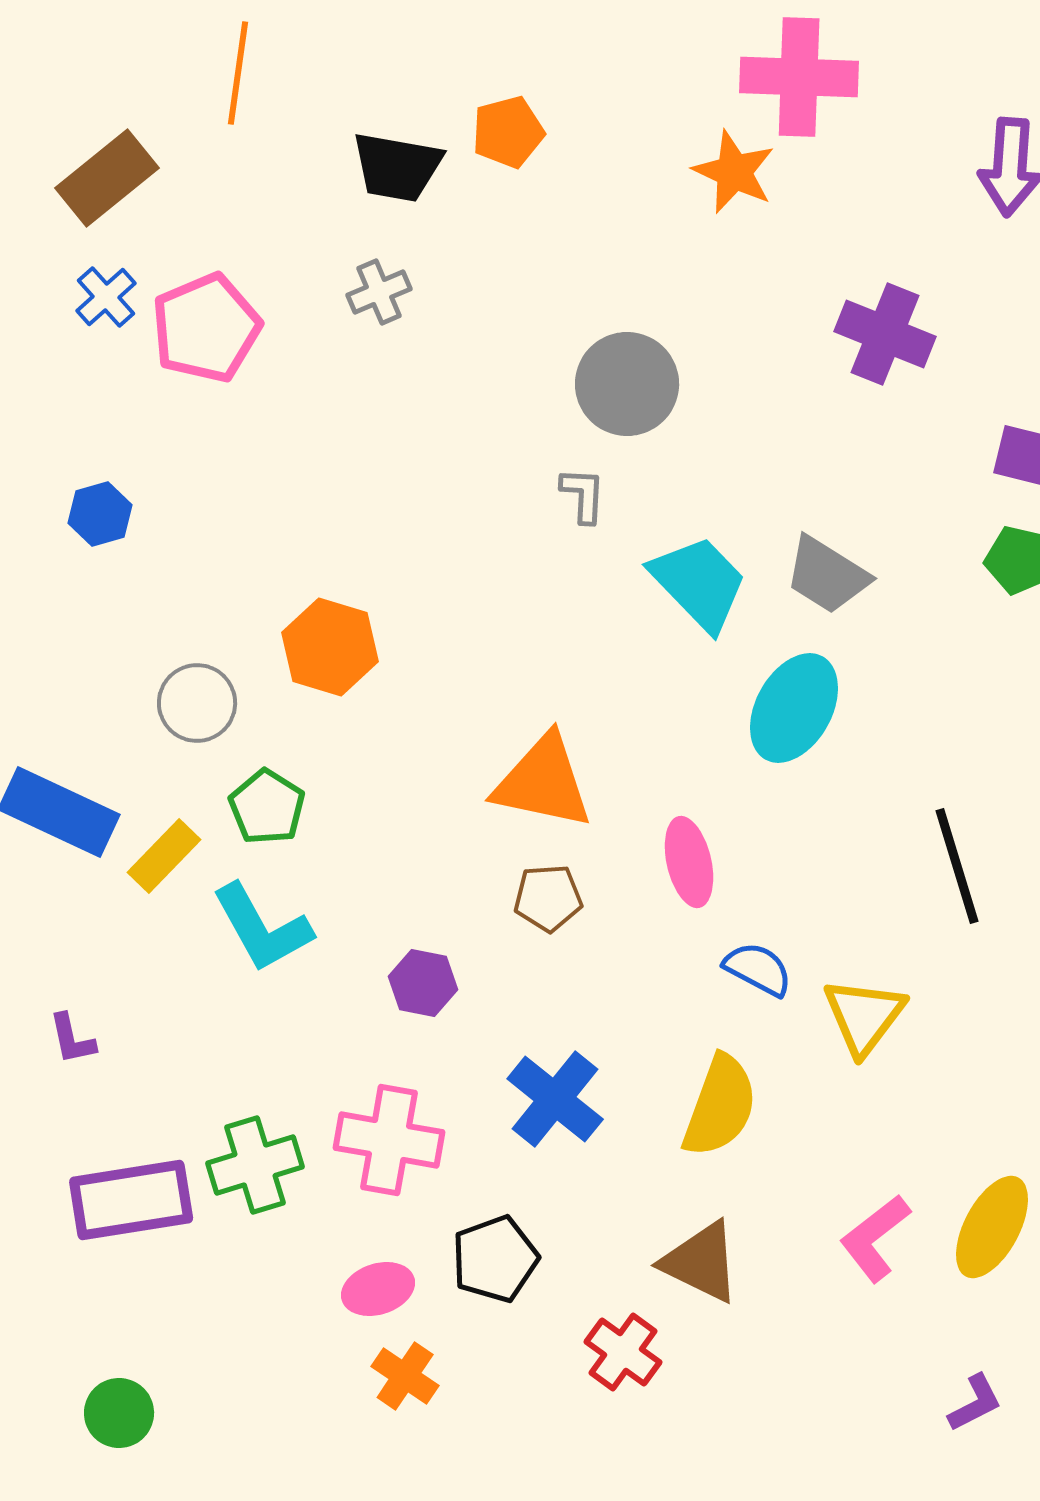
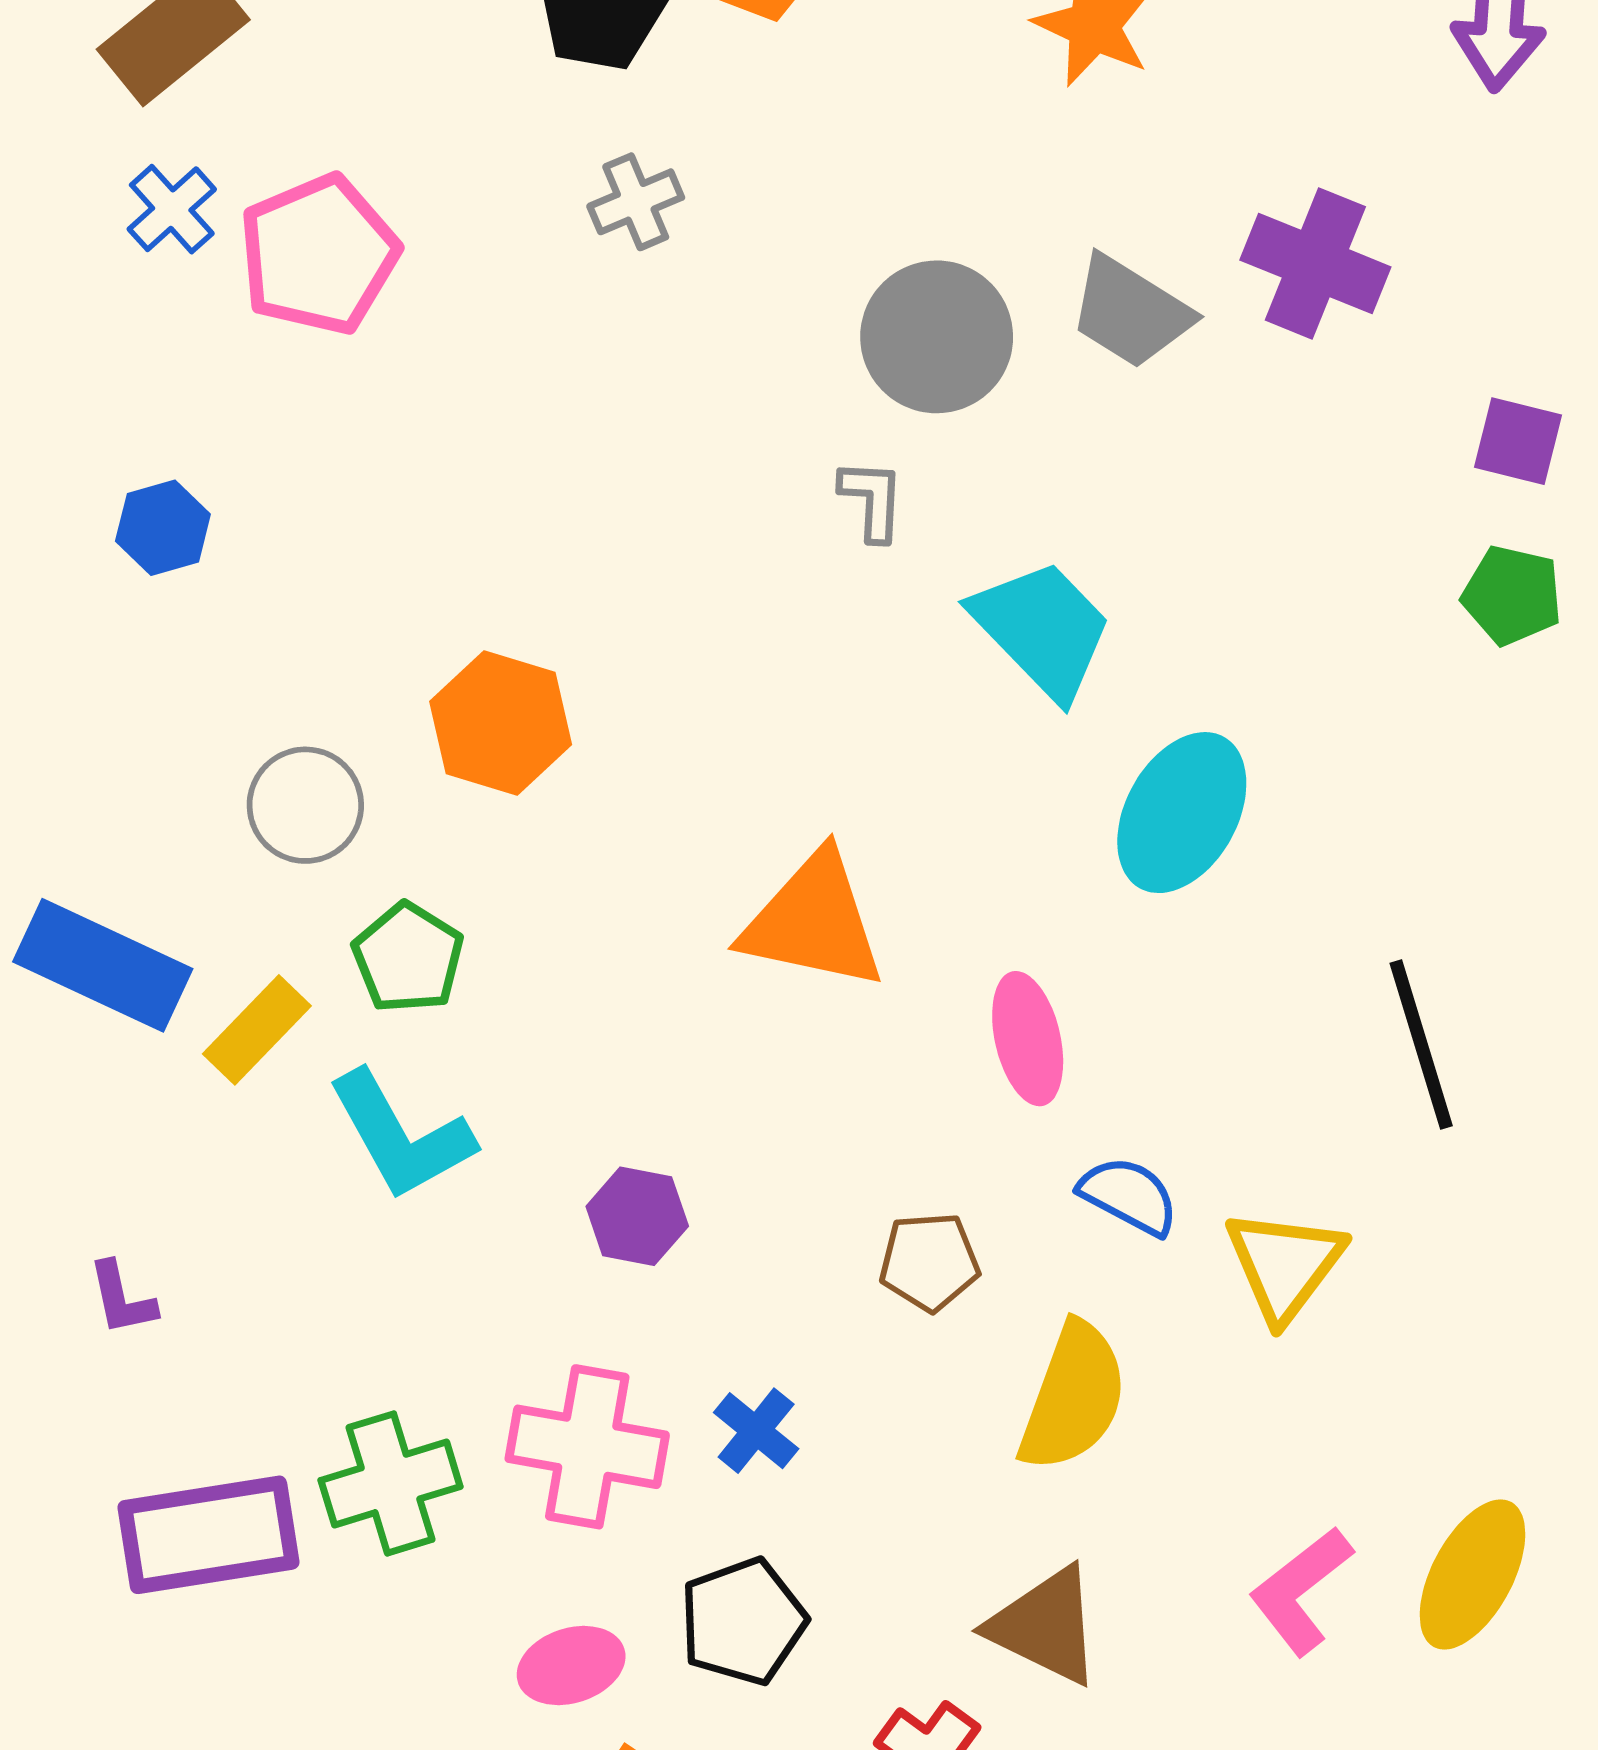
gray cross: (379, 292) -> (636, 202), moved
gray trapezoid: (827, 575) -> (1130, 312), moved
brown pentagon: (548, 898) -> (929, 1262), moved
blue cross: (555, 1099) -> (756, 1431), moved, size x0.6

